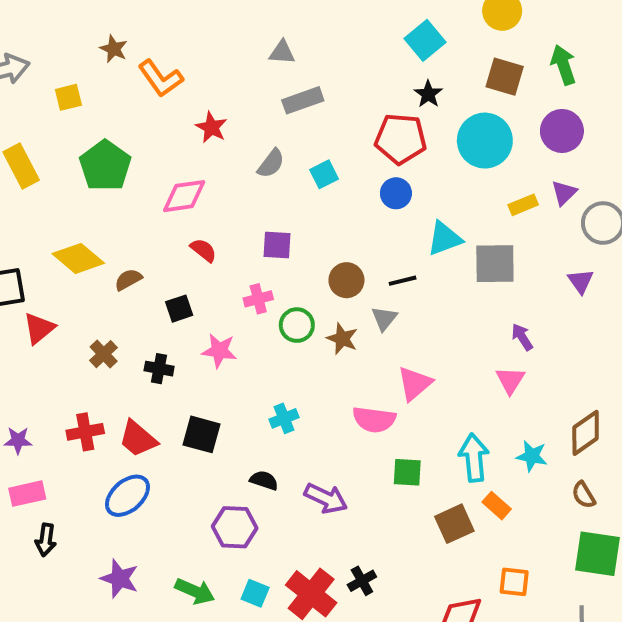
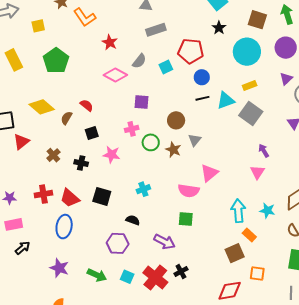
red pentagon: (401, 139) -> (191, 51), moved
pink diamond: (184, 196) -> (115, 75), moved, turned 35
yellow rectangle: (523, 205) -> (250, 86), moved
red semicircle: (203, 250) -> (87, 105), moved
gray square: (495, 264) -> (251, 114), turned 35
brown semicircle: (128, 280) -> (67, 118), turned -32
black line: (403, 281) -> (202, 98), moved
green square: (407, 472) -> (186, 219), moved
blue ellipse: (127, 496) -> (64, 227), turned -40
purple arrow: (326, 498) -> (165, 242), moved
brown square: (454, 524) -> (235, 253), moved
black arrow: (46, 540) -> (23, 248), turned -140

